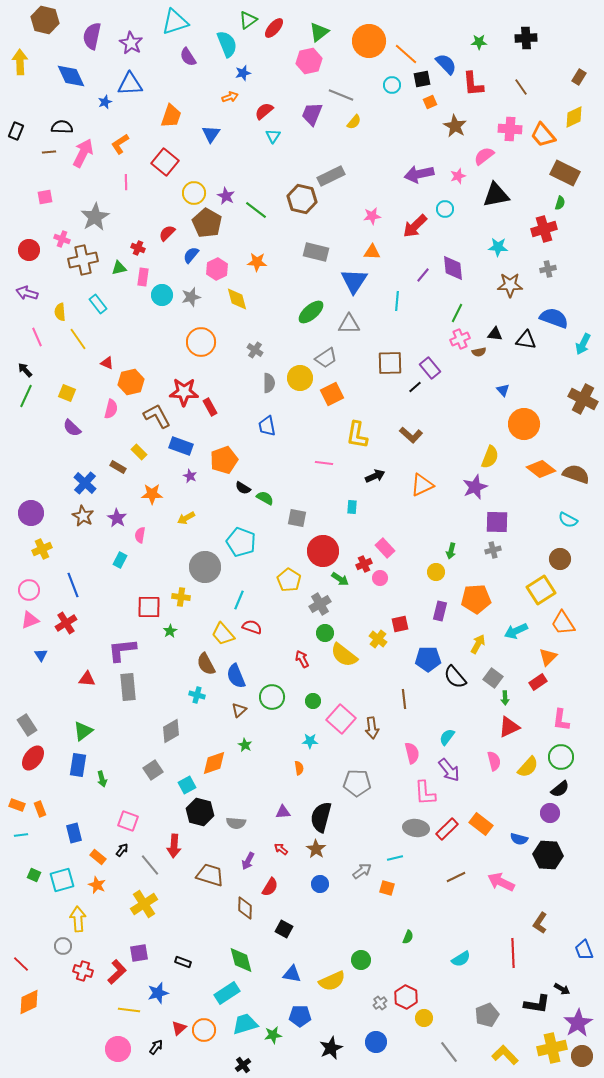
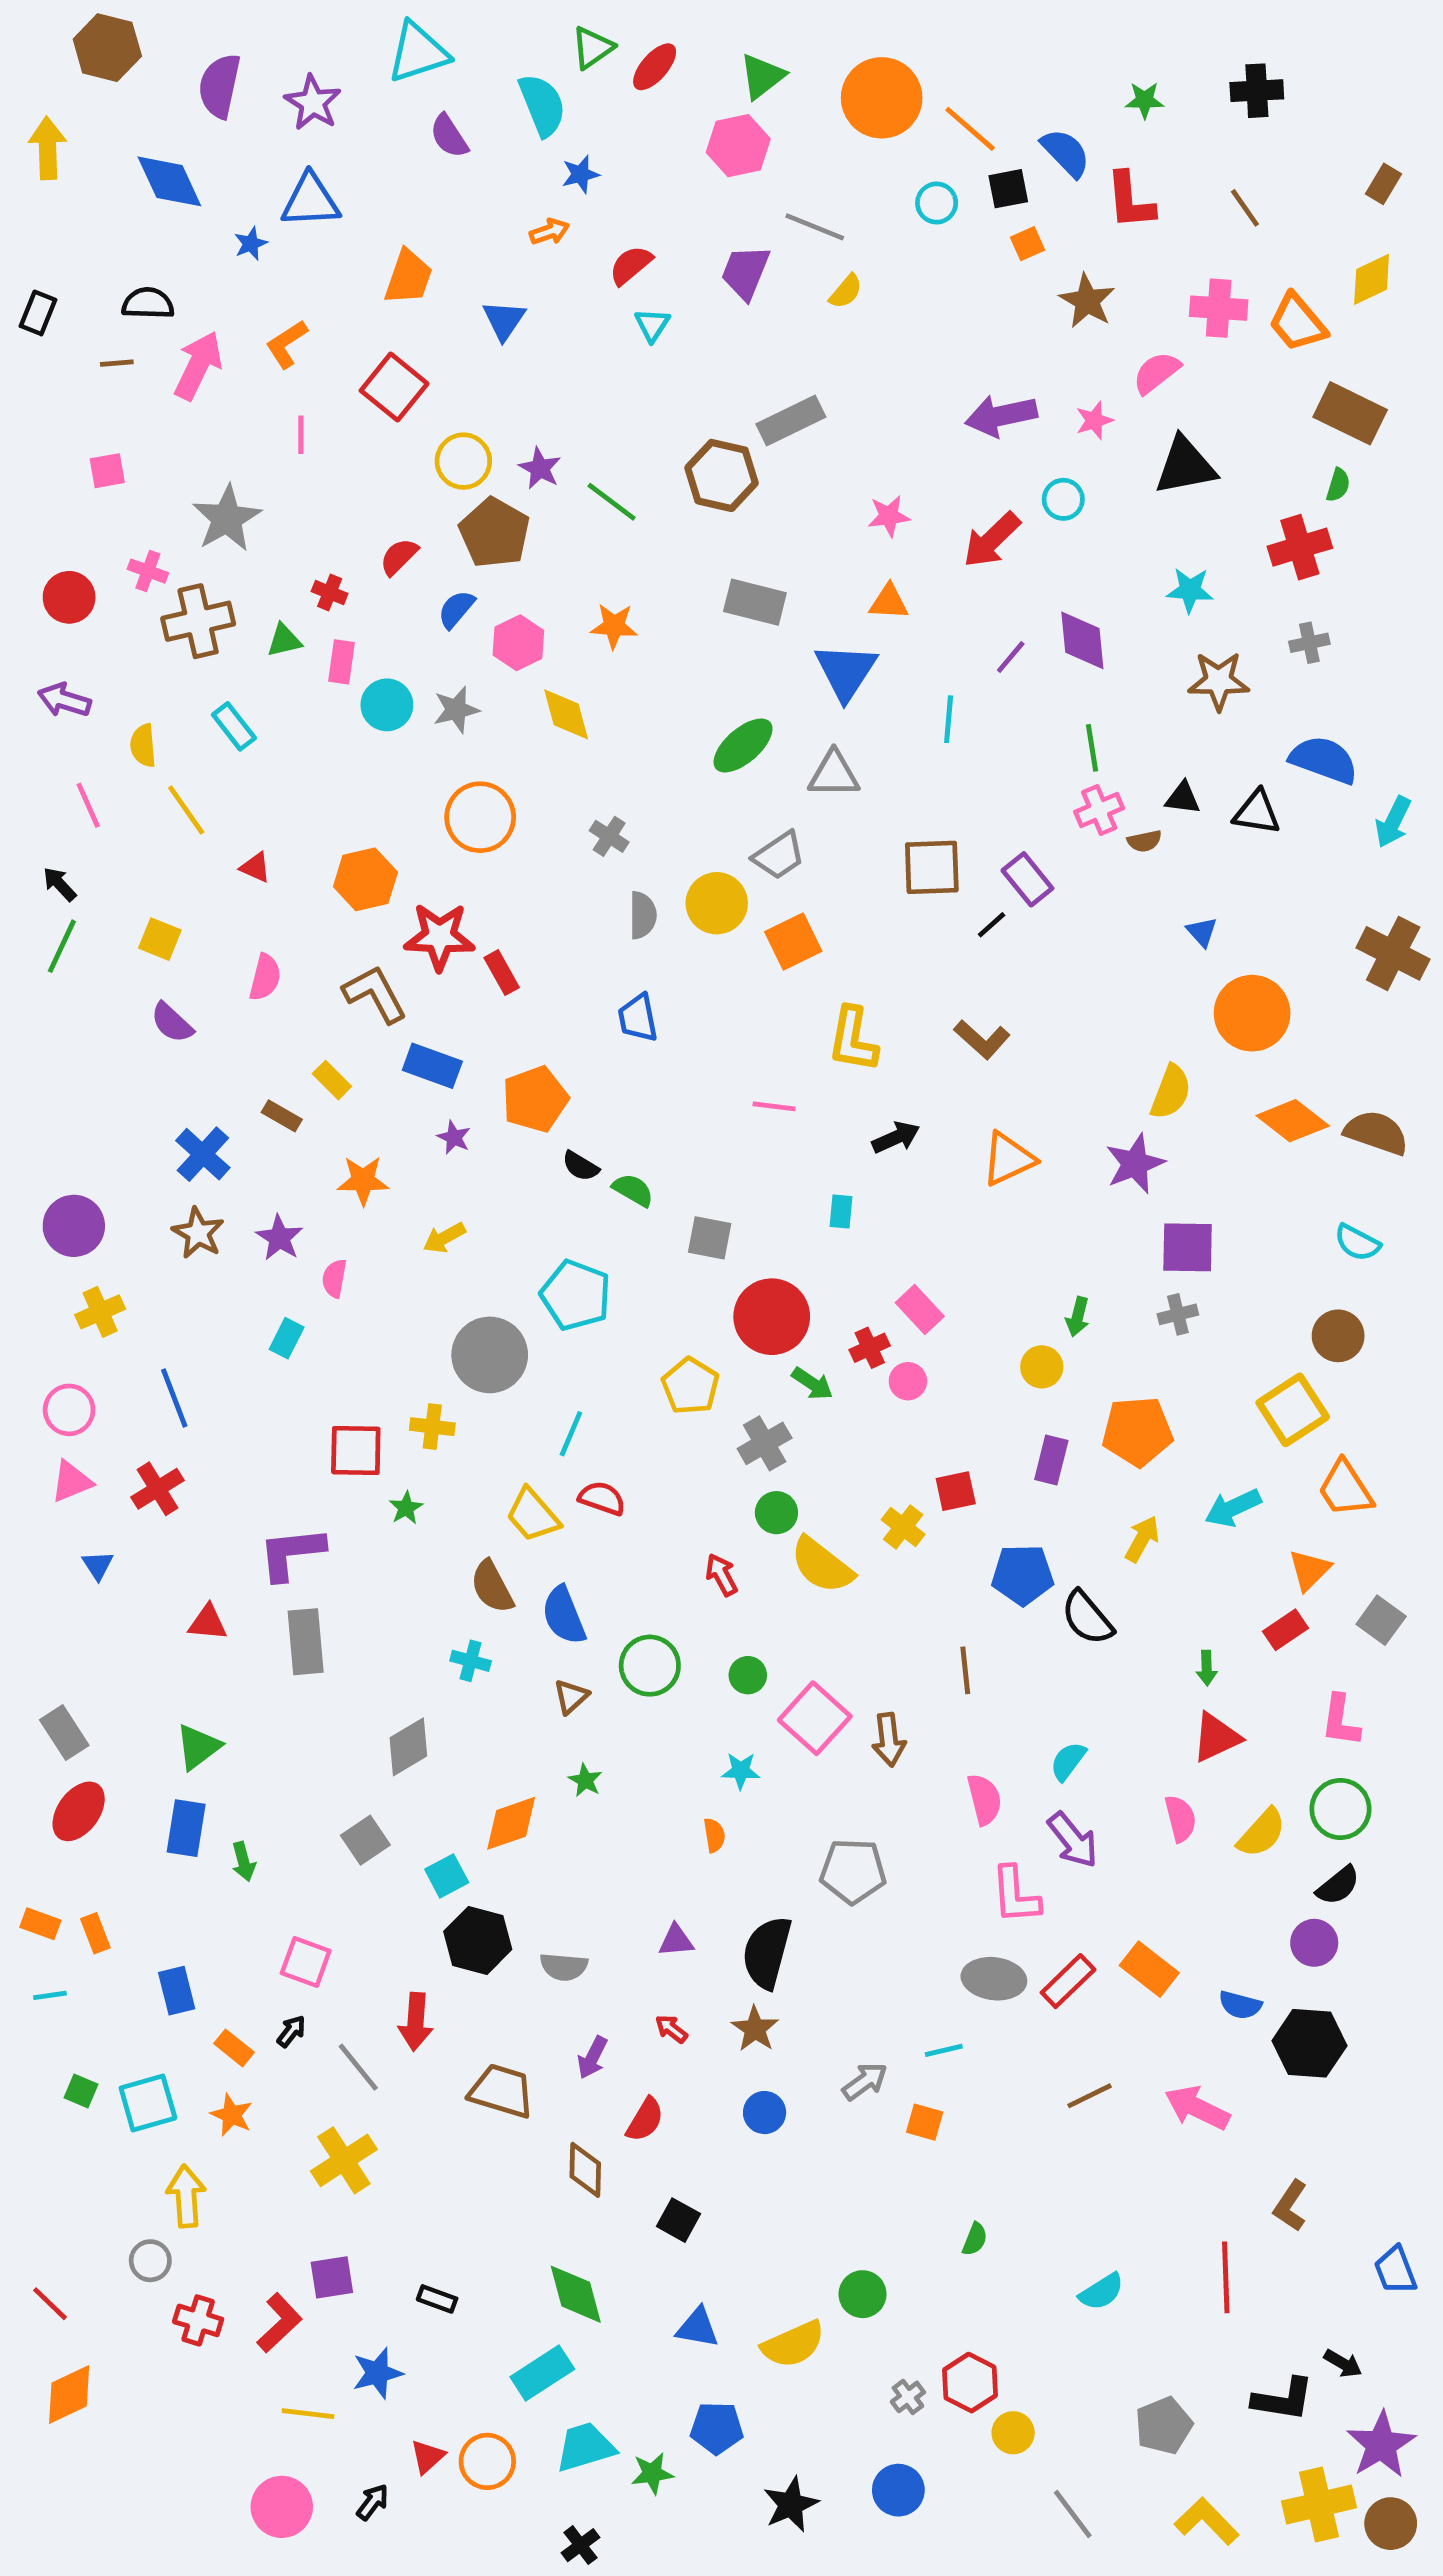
green line: (457, 313) -> (1092, 748), turned -36
orange hexagon: (131, 382) -> (365, 879), moved
gray square: (493, 678) -> (1381, 1620), moved

